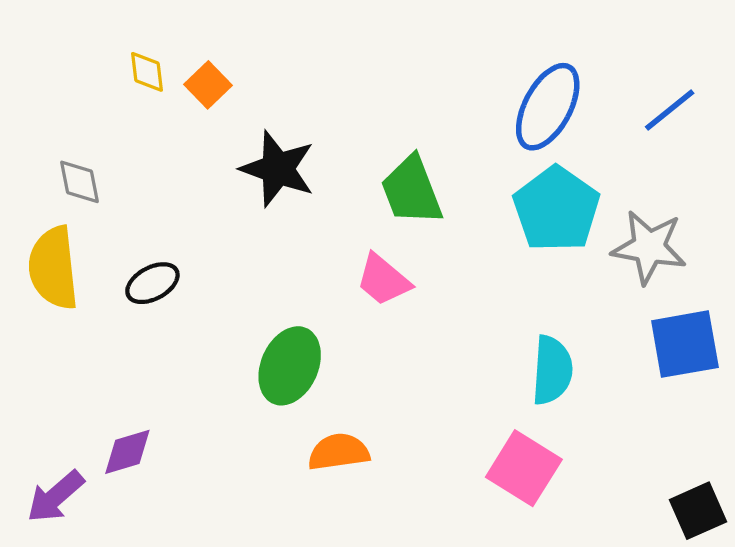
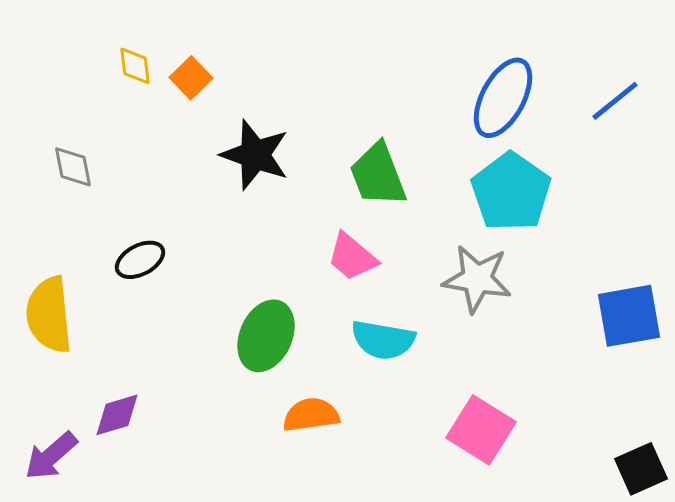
gray star: (649, 247) -> (477, 279), moved
yellow semicircle: (53, 268) -> (49, 315), moved
cyan semicircle: (552, 370) -> (383, 340), moved, turned 96

